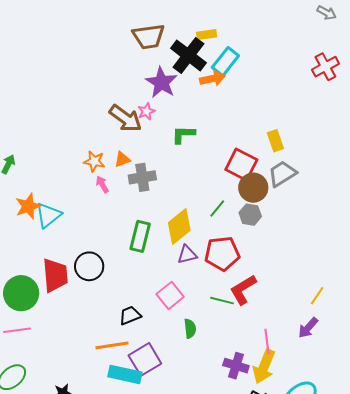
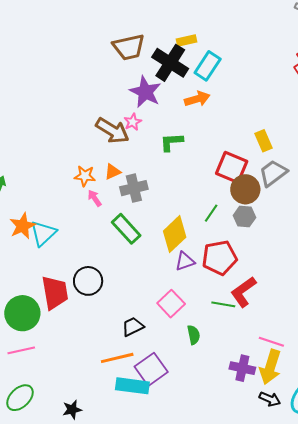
orange arrow: (212, 79) -> (197, 99), moved
green rectangle: (140, 236) -> (126, 229), moved, turned -52
pink line: (267, 342) -> (271, 342), turned -60

